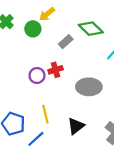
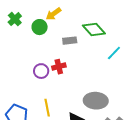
gray rectangle: (66, 42) -> (70, 41), turned 32
gray ellipse: (89, 87) -> (96, 101), moved

